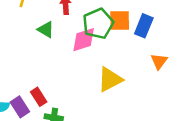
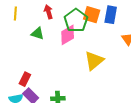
orange square: (120, 21) -> (92, 15), turned 30
red rectangle: (39, 97) -> (25, 79), moved, turned 72

